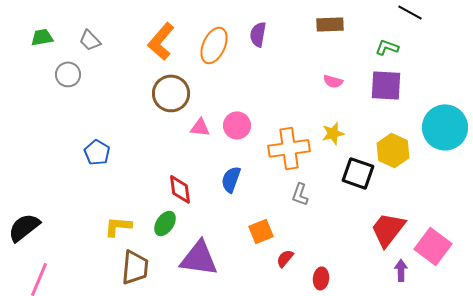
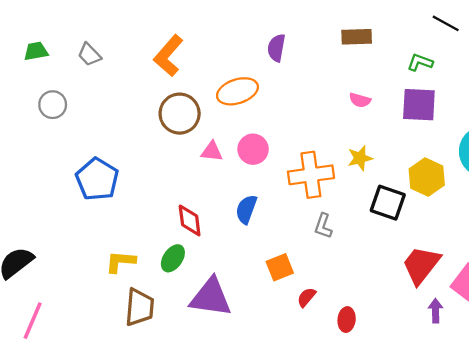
orange ellipse: (214, 45) -> (237, 91), moved, turned 48
gray circle: (68, 74) -> (53, 105), moved
blue pentagon: (97, 152) -> (97, 179), size x1.5

